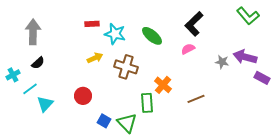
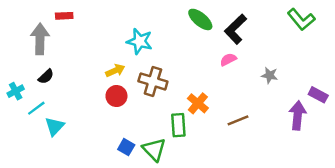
red rectangle: (92, 24) -> (64, 16), moved
green ellipse: (152, 36) -> (200, 19), moved
purple arrow: (245, 57) -> (298, 115), moved, turned 80
red circle: (83, 96) -> (116, 96), moved

